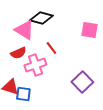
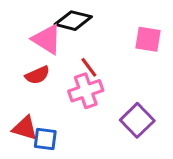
pink cross: (35, 65) -> (86, 91), moved

